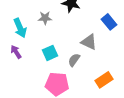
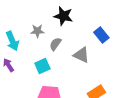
gray semicircle: (74, 60) -> (55, 44), moved

